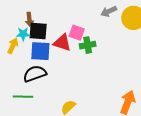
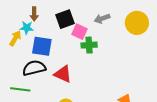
gray arrow: (109, 11) -> (102, 19), moved
black square: (38, 31) -> (65, 19), moved, turned -30
red triangle: (62, 43) -> (63, 74), moved

